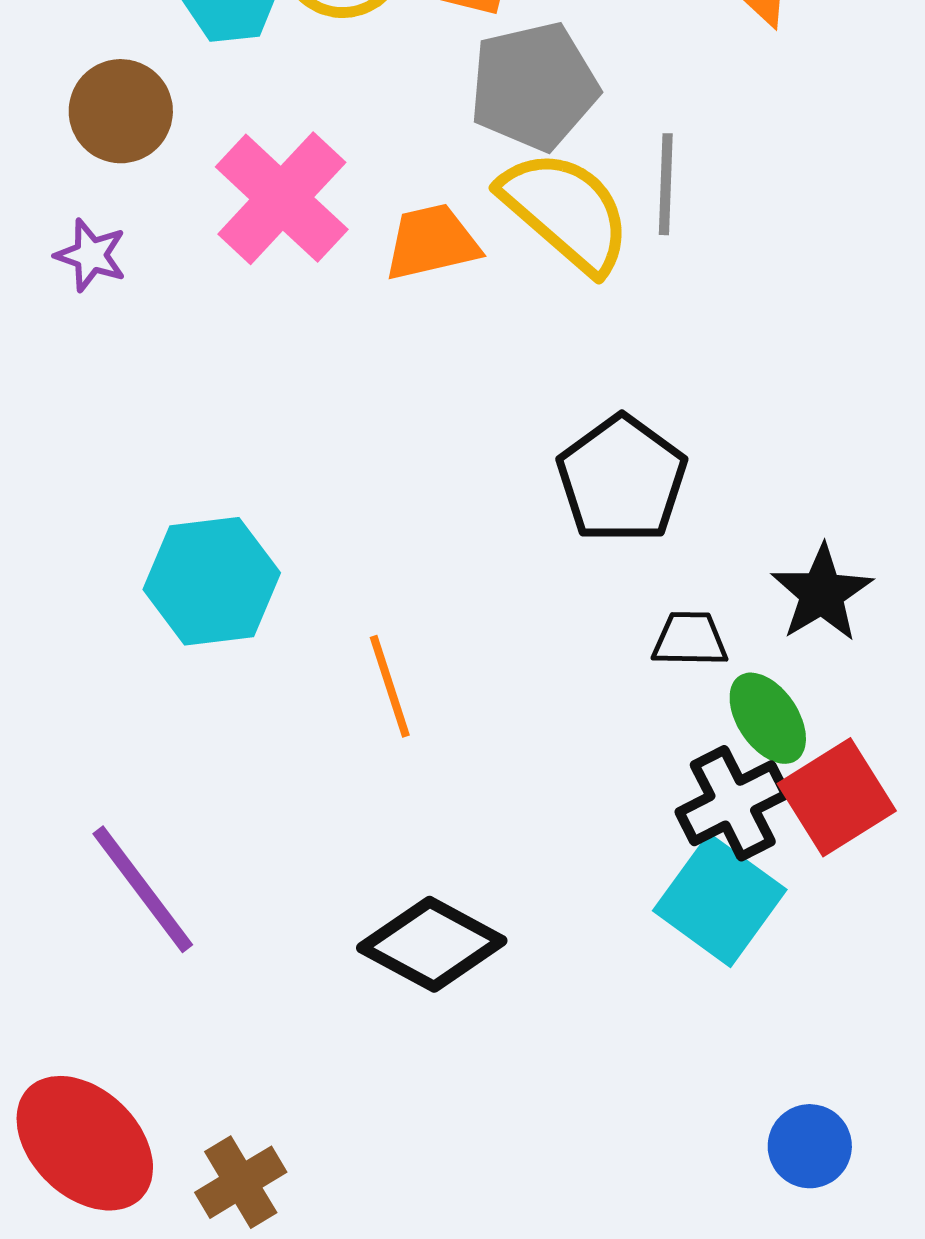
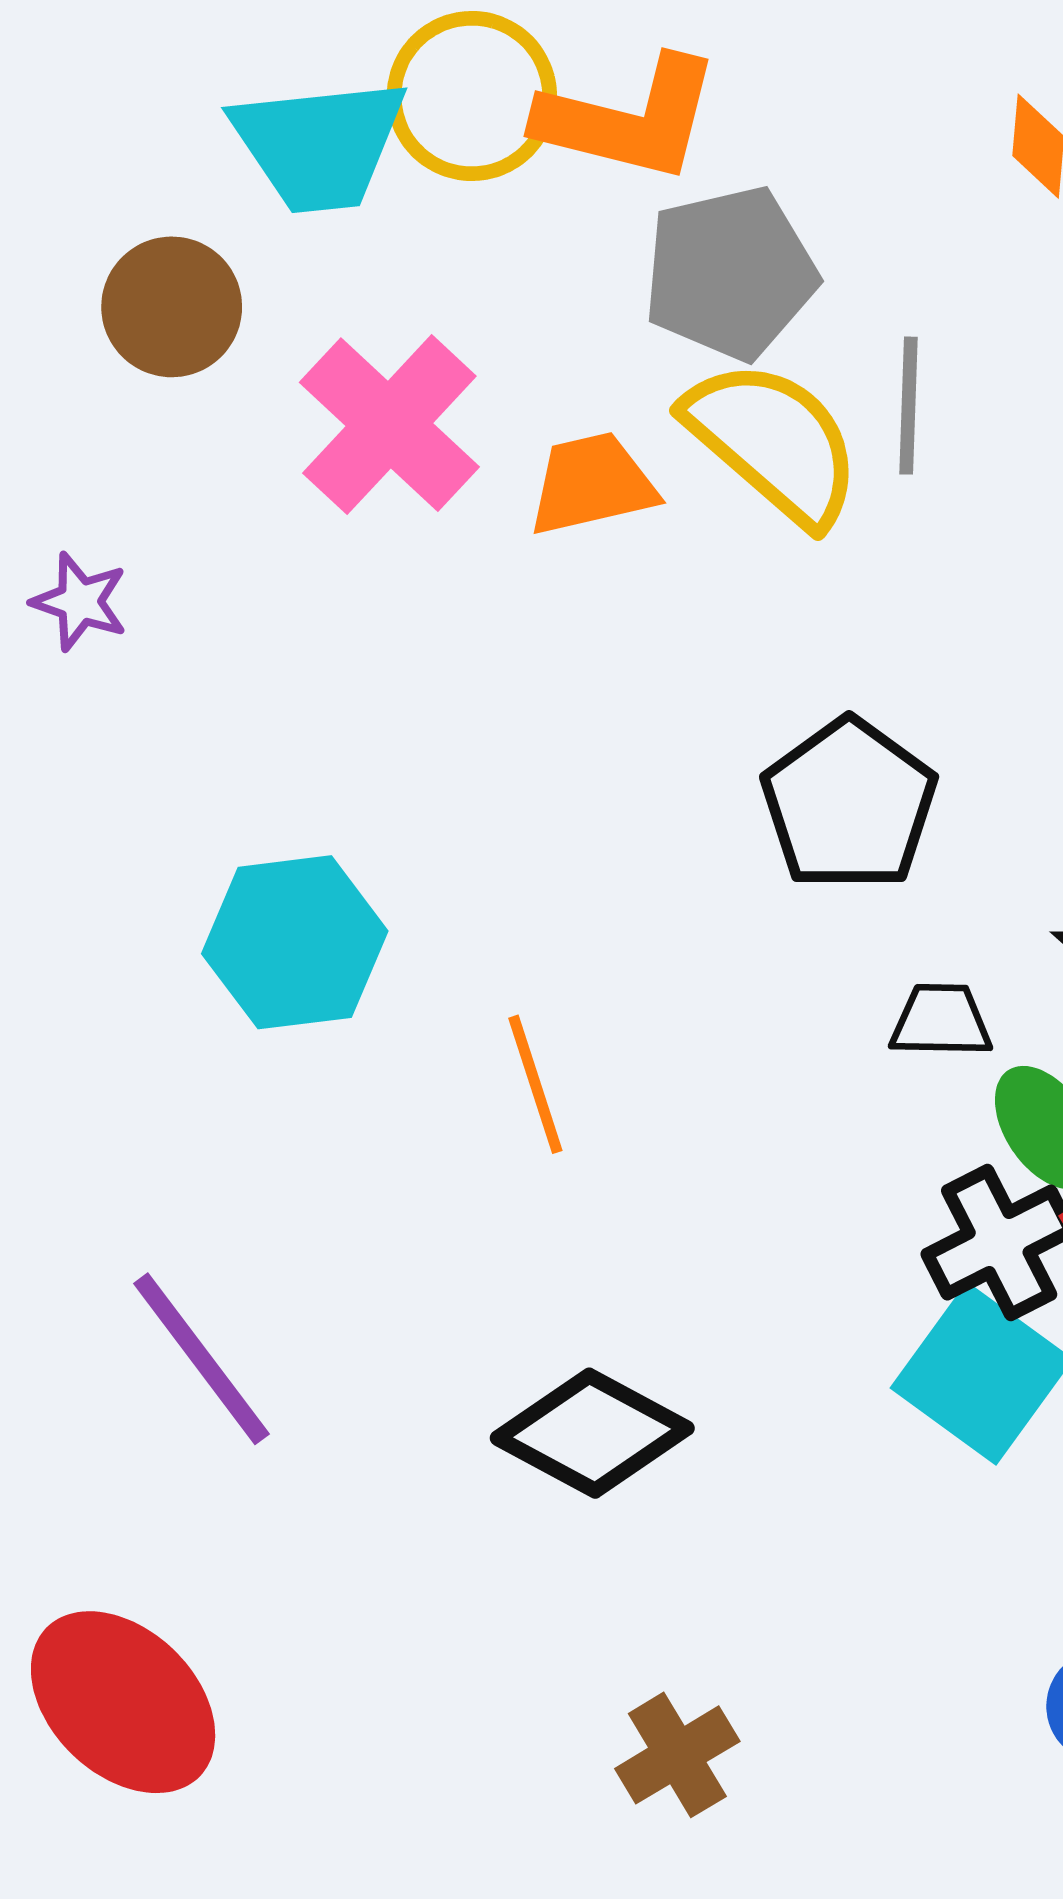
purple star: (91, 255) -> (80, 602), moved
brown cross: (241, 1182) -> (677, 1755), moved

